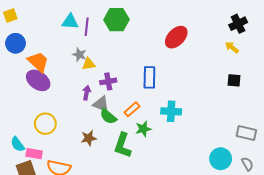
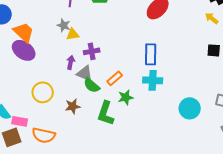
blue rectangle: (149, 77) -> (151, 54), moved
yellow circle: (45, 124) -> (43, 92), moved
cyan circle: (221, 159) -> (190, 108), moved

